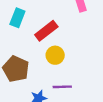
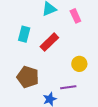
yellow circle: (55, 55) -> (79, 64), moved

